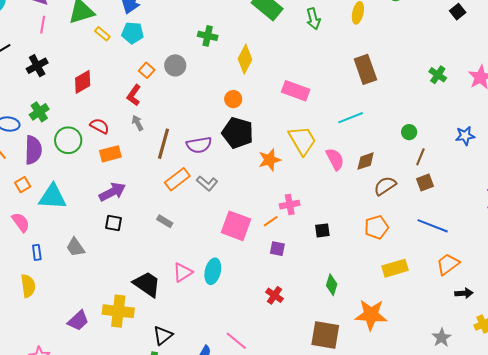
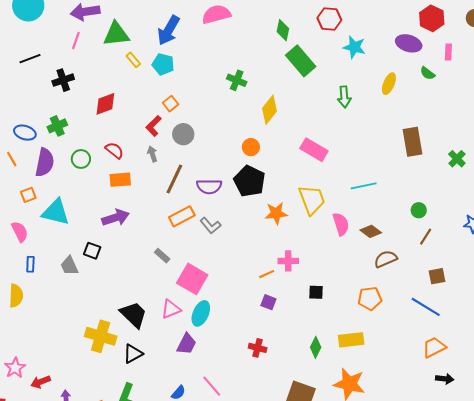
green arrow: (313, 19) -> (344, 97), moved
gray circle: (175, 65) -> (183, 134), moved
brown rectangle: (365, 69) -> (413, 142), moved
green circle: (68, 140) -> (81, 159), size x0.7
brown diamond: (366, 161) -> (371, 231), turned 45
brown square: (425, 182) -> (437, 276), moved
black square: (114, 223) -> (92, 251), moved
pink square: (236, 226) -> (192, 279), moved
yellow rectangle: (395, 268) -> (351, 340), moved
red cross: (275, 295) -> (258, 348), turned -30
purple trapezoid: (78, 321) -> (186, 344), moved, turned -30
black triangle: (163, 335) -> (133, 354), moved

